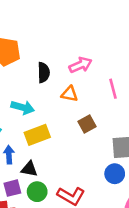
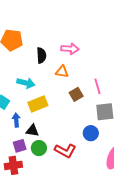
pink arrow: (81, 65) -> (70, 49), turned 30
pink line: (113, 89) -> (97, 86), moved
blue circle: (115, 174) -> (91, 133), moved

